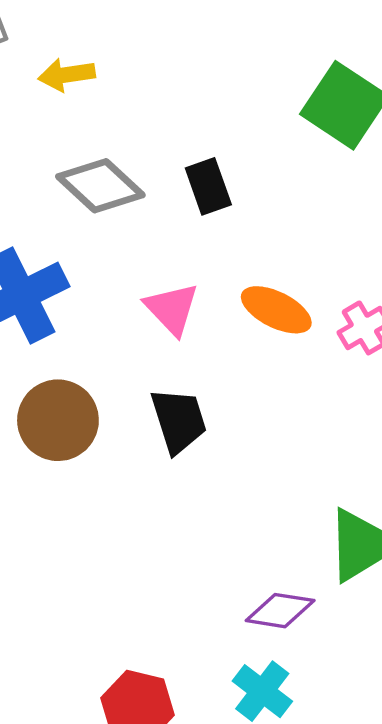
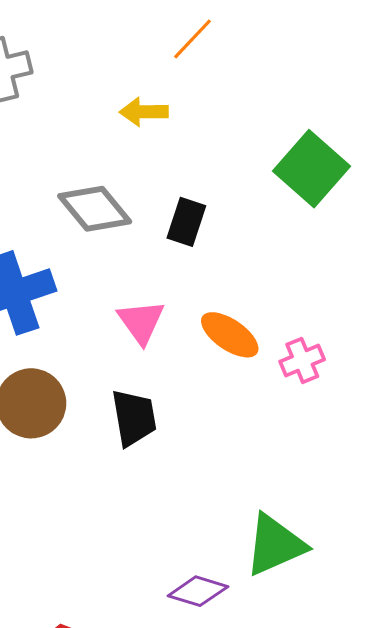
yellow arrow: (67, 75) -> (144, 112), moved
black rectangle: (208, 186) -> (186, 222), turned 30

